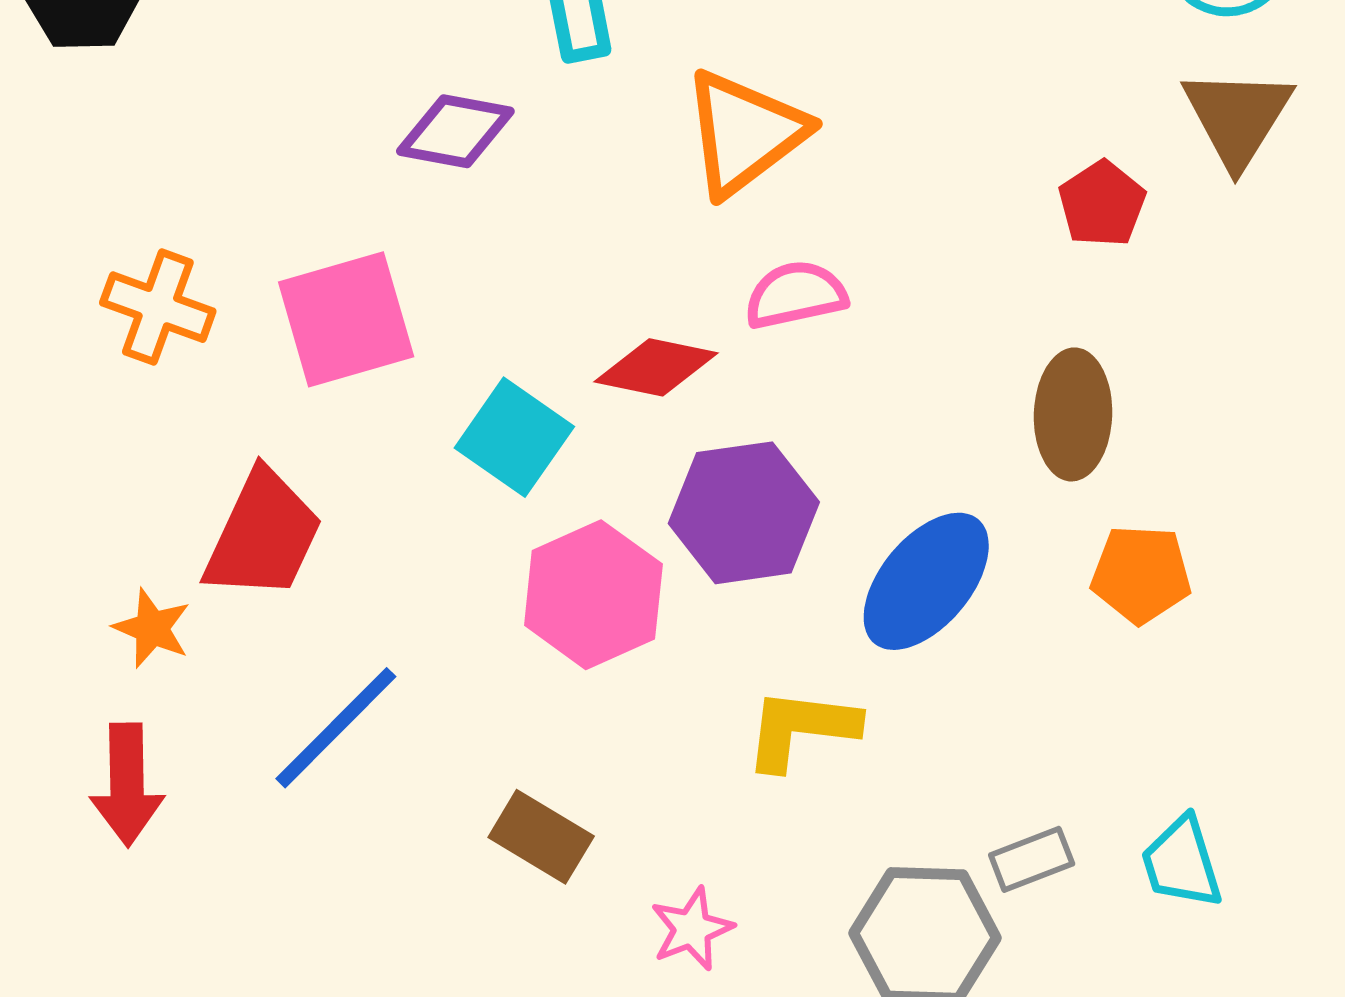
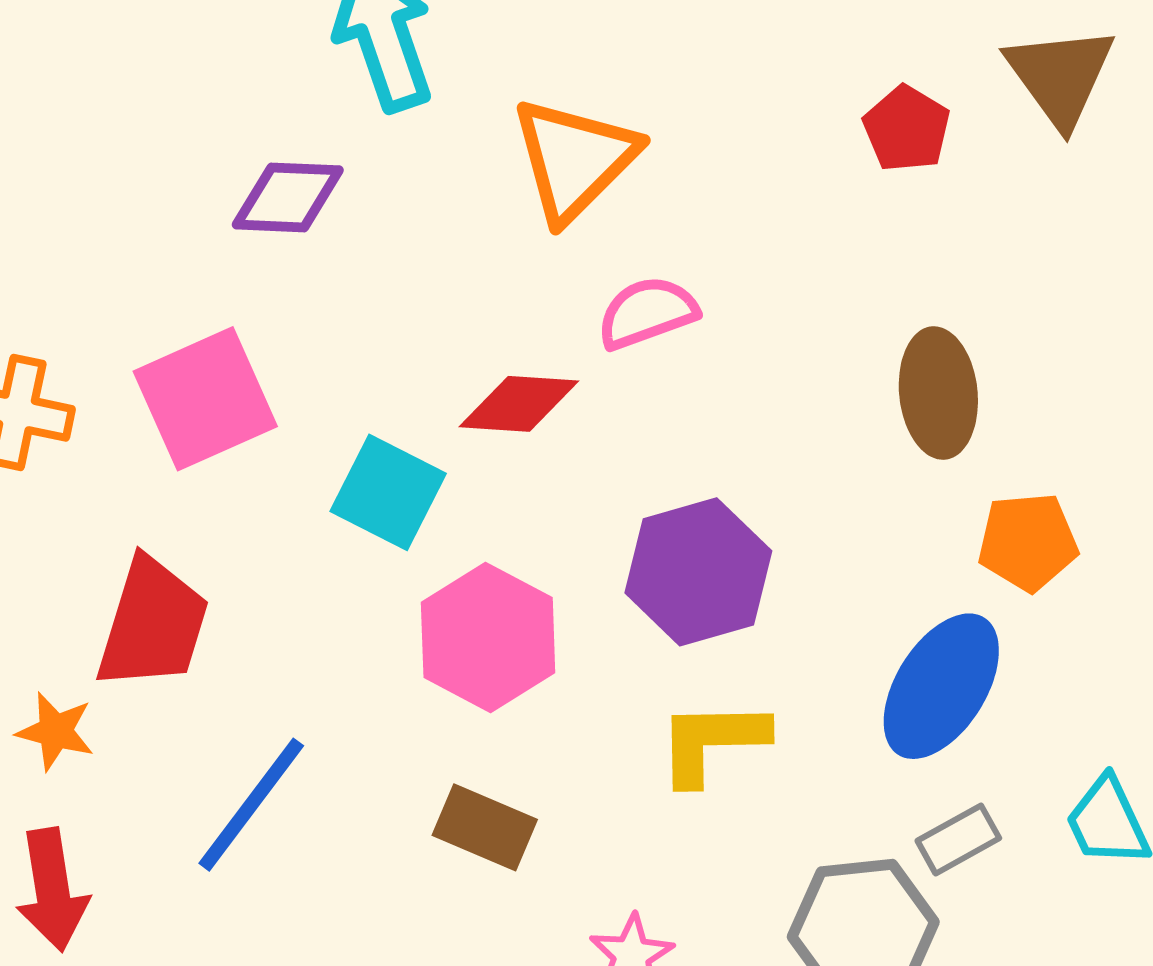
red pentagon: (1102, 204) -> (907, 129), moved
purple hexagon: (744, 513) -> (698, 572), moved
blue ellipse: (926, 581) -> (941, 686), moved
brown rectangle: (541, 837) -> (485, 827), moved

